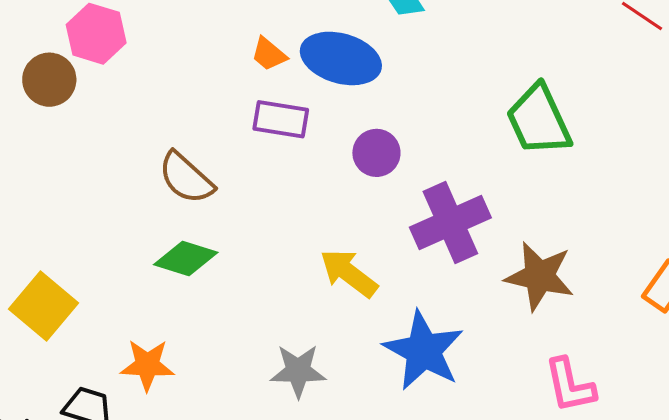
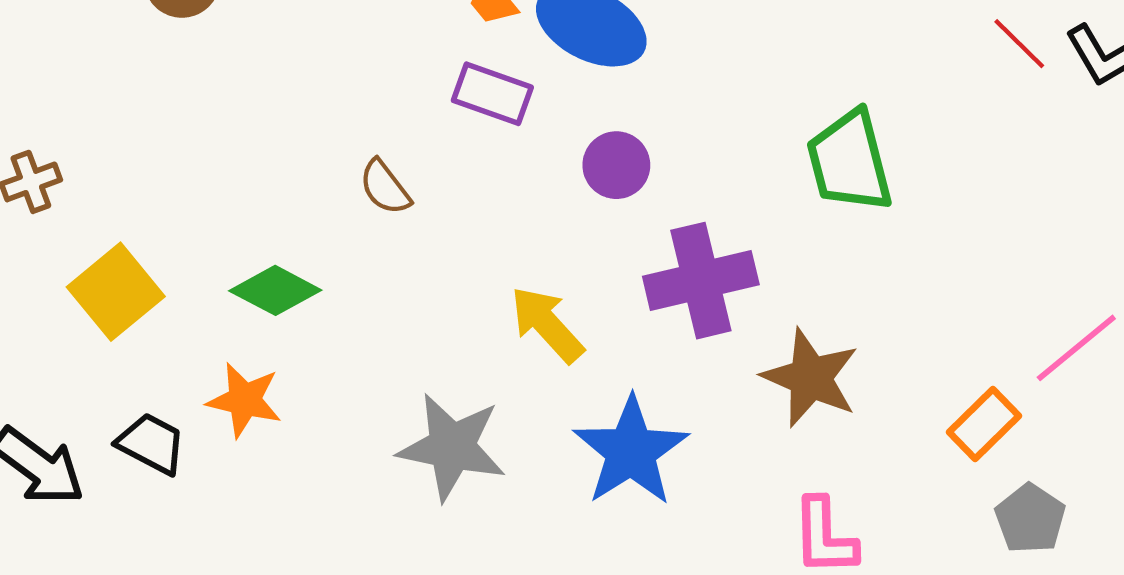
brown semicircle: (186, 178) -> (385, 187), moved, size x0.7
green diamond: (186, 259) -> (275, 290), moved
gray star: (298, 371) -> (452, 447), size x1.4

